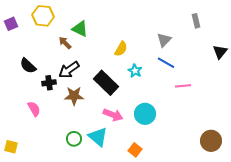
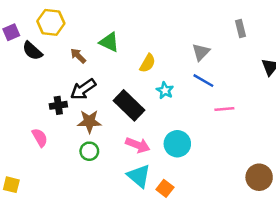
green triangle: (80, 29) -> (109, 42), moved
black semicircle: (28, 66) -> (32, 51), moved
cyan triangle: (98, 137) -> (139, 176), moved
green circle: (74, 139) -> (89, 151), moved

